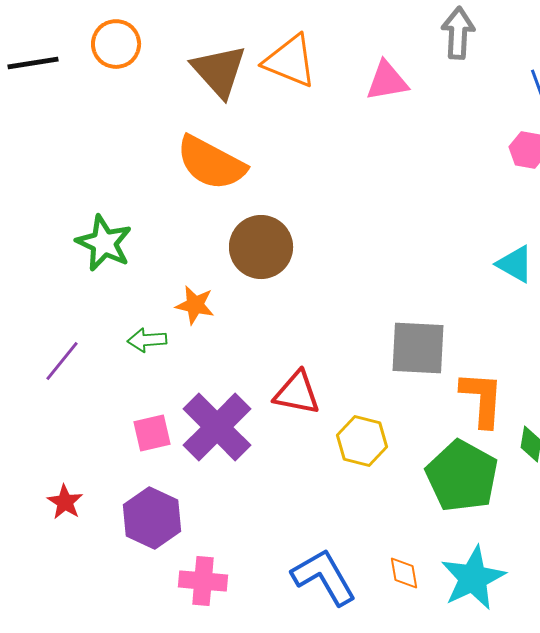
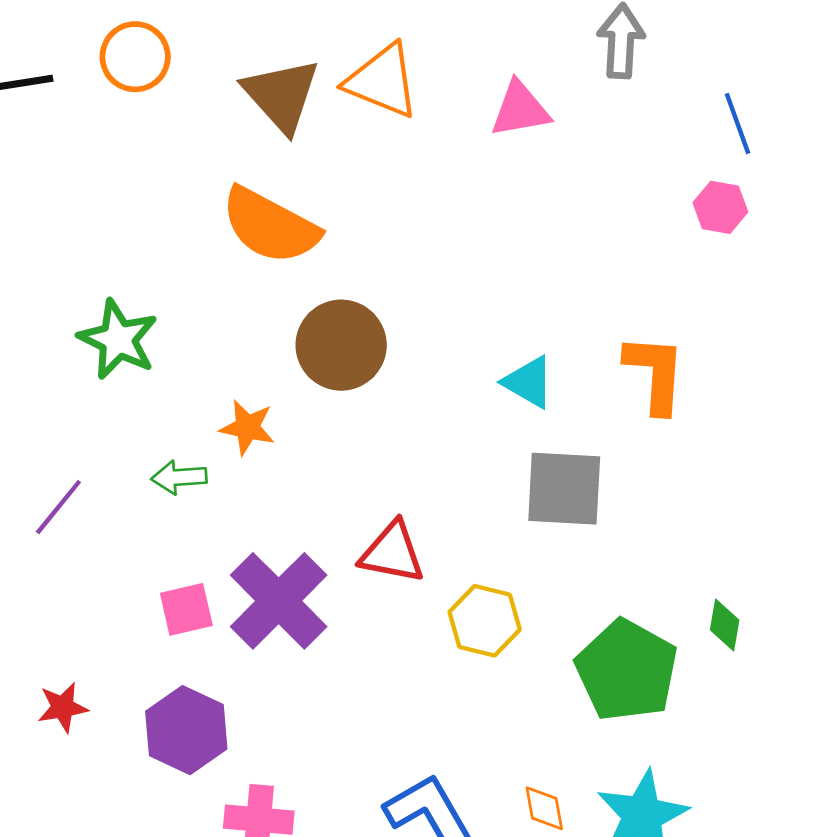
cyan triangle: (515, 264) -> (529, 382), moved
orange L-shape: (482, 399) -> (655, 374), moved
red star: (65, 502) -> (63, 707), turned 30

